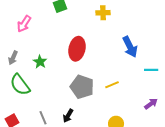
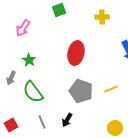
gray arrow: (13, 58) -> (11, 78), moved
green star: (40, 62) -> (29, 60), moved
green semicircle: (20, 85) -> (33, 92), moved

